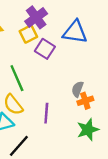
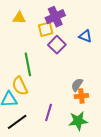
blue triangle: (75, 32) -> (85, 36), size x0.6
purple line: (46, 113) -> (49, 112), moved

